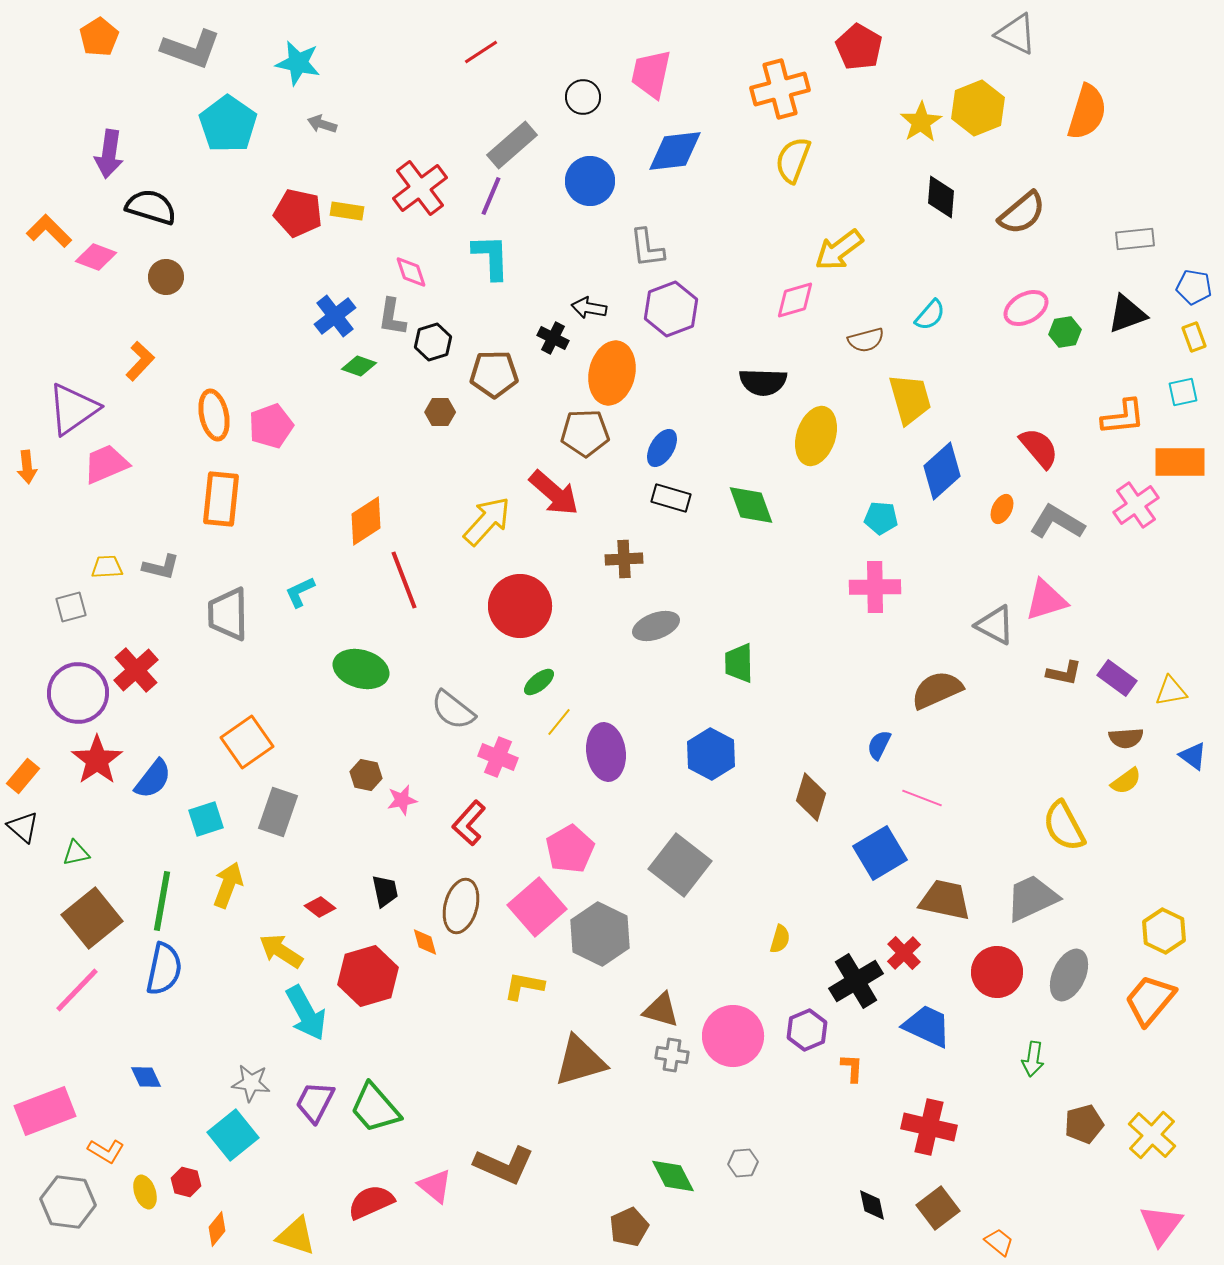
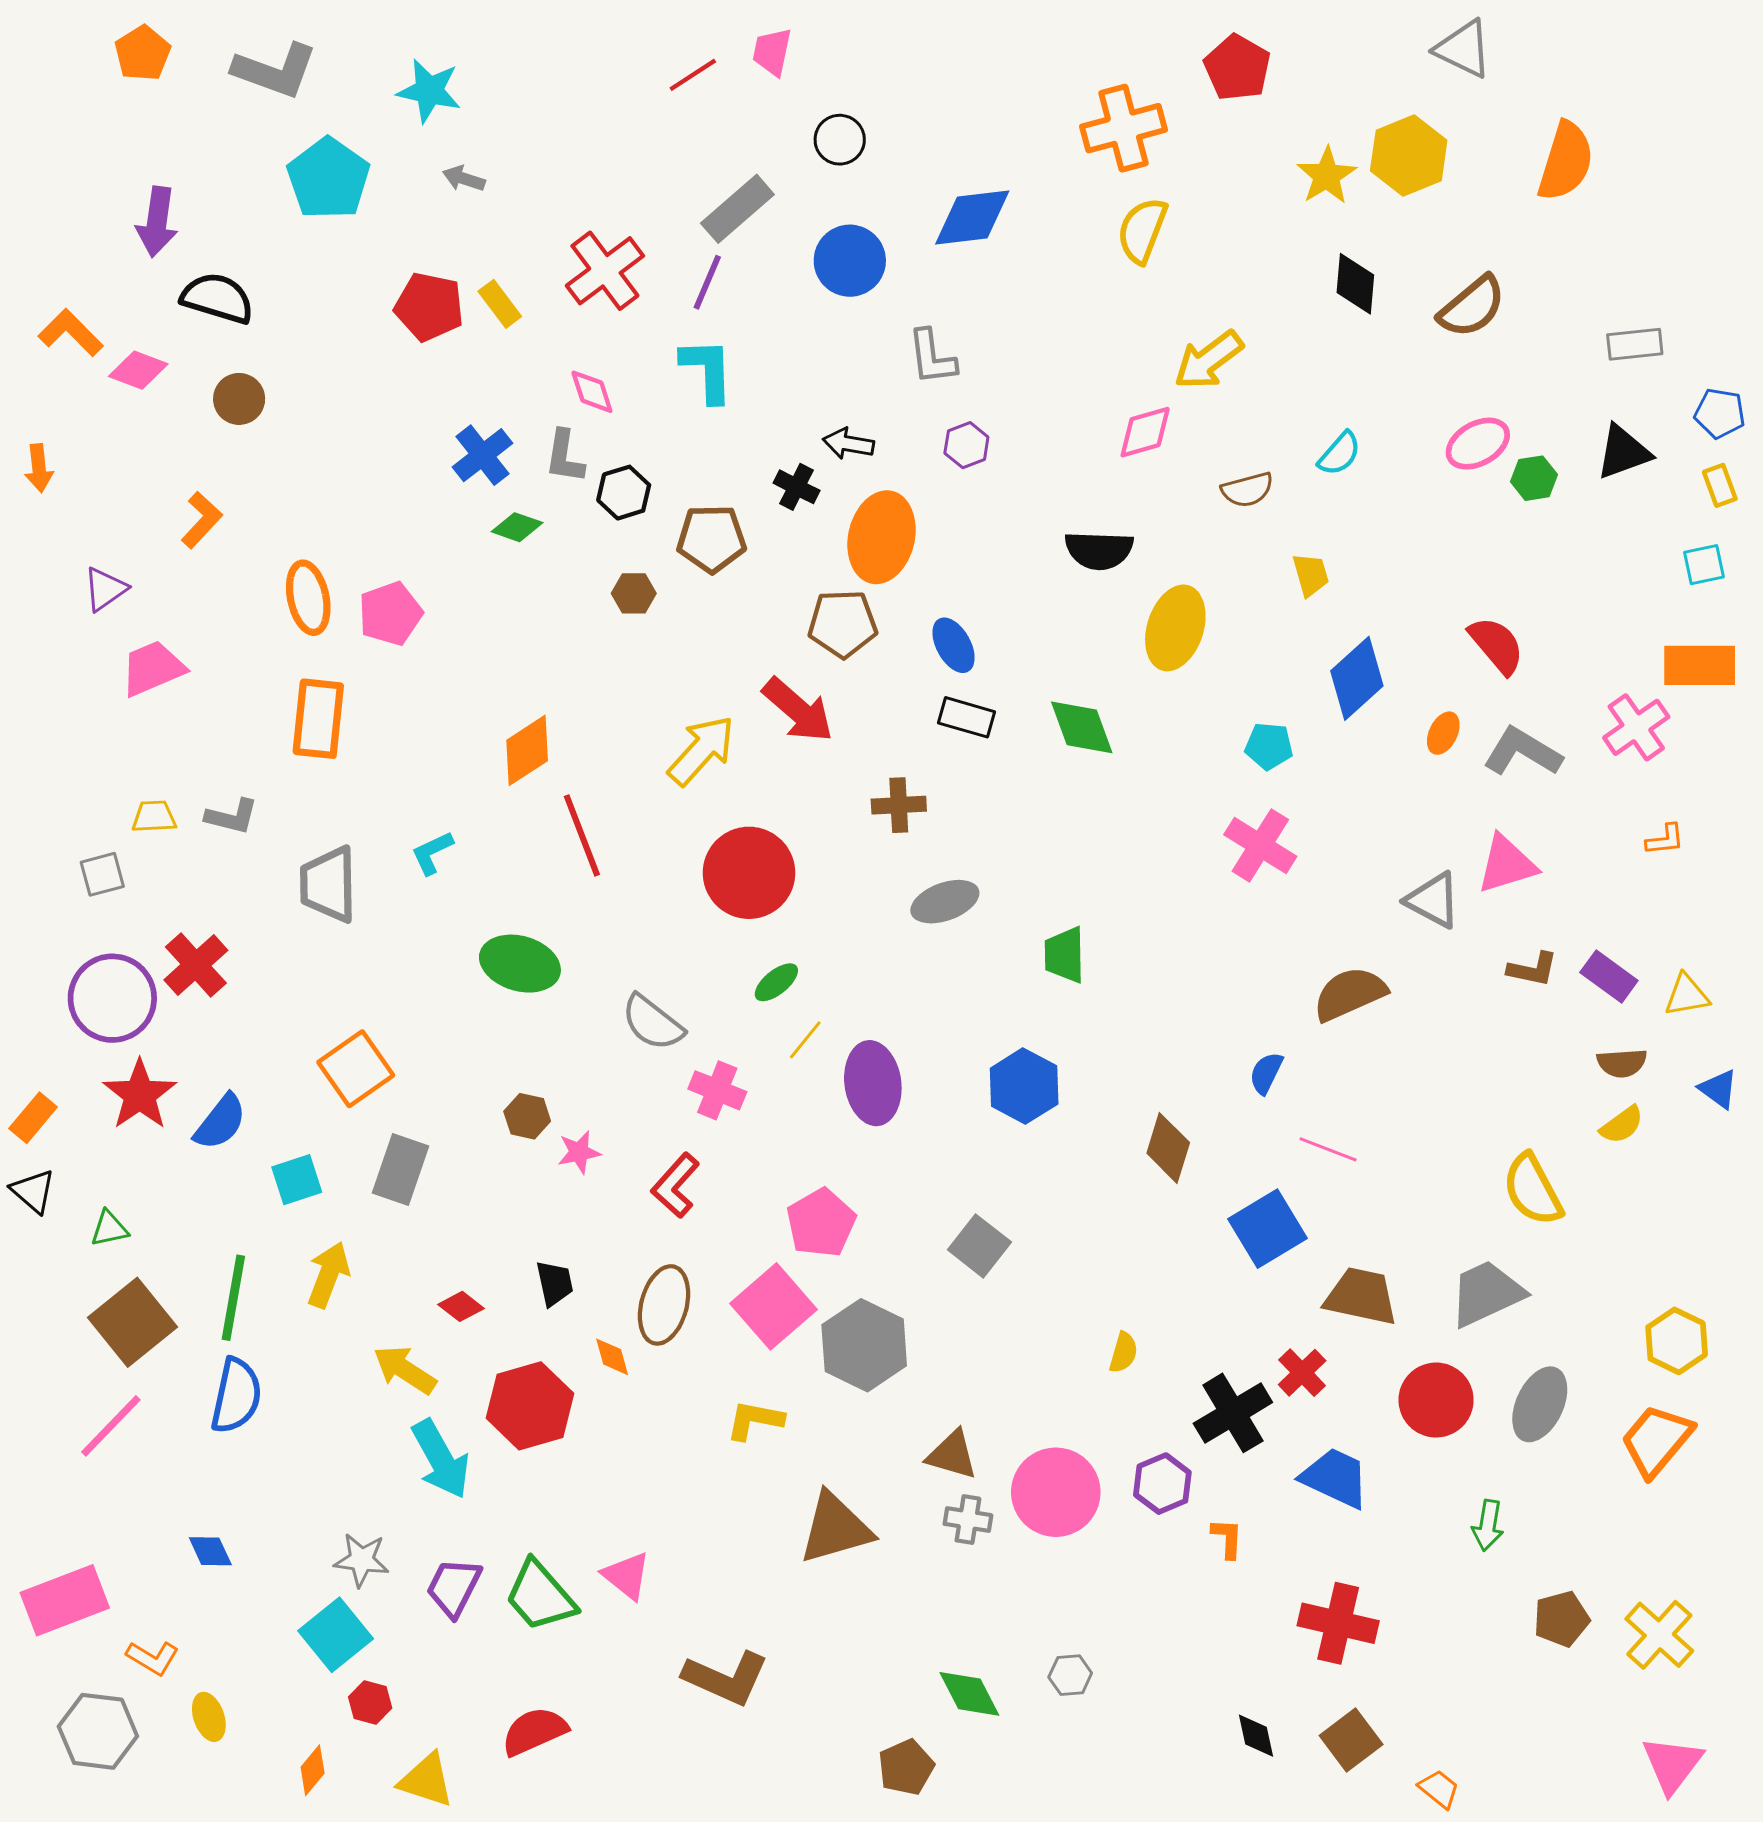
pink trapezoid: (651, 74) -> (772, 52), moved, size x0.7
yellow rectangle: (347, 211) -> (500, 304), turned 44
purple hexagon: (671, 309) -> (966, 445), size x0.6
yellow trapezoid: (910, 399) -> (1311, 575), size x0.6
purple triangle: (73, 409) -> (105, 589), size x0.6
orange L-shape: (1123, 417) -> (1665, 840), moved, size x0.6
blue ellipse: (662, 448) -> (954, 645), turned -60
orange arrow: (27, 467) -> (39, 468), moved
pink cross: (875, 587) -> (1260, 845), turned 33
gray square: (680, 865) -> (979, 1246), size x0.7
red hexagon: (186, 1182) -> (370, 1702), moved
pink triangle: (435, 1186) -> (627, 1576), moved

